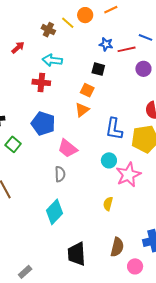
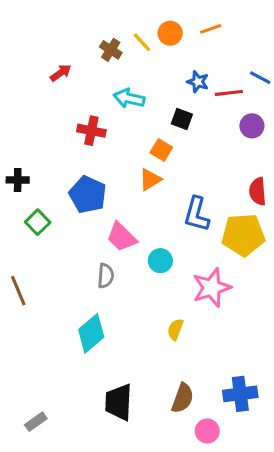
cyan arrow: (52, 60) -> (129, 98), moved
cyan circle: (109, 160) -> (160, 261), moved

